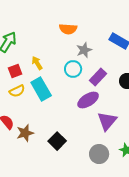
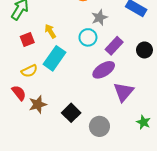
cyan rectangle: (41, 89) -> (54, 58), turned 65
yellow semicircle: (17, 91) -> (29, 71), moved
gray circle: (99, 154) -> (99, 126), moved

